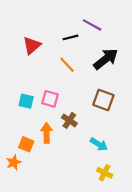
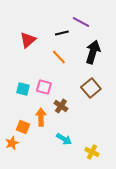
black arrow: (106, 59) -> (93, 52), turned -35
brown square: (103, 100) -> (91, 88), turned 30
cyan arrow: (99, 144) -> (64, 139), moved

